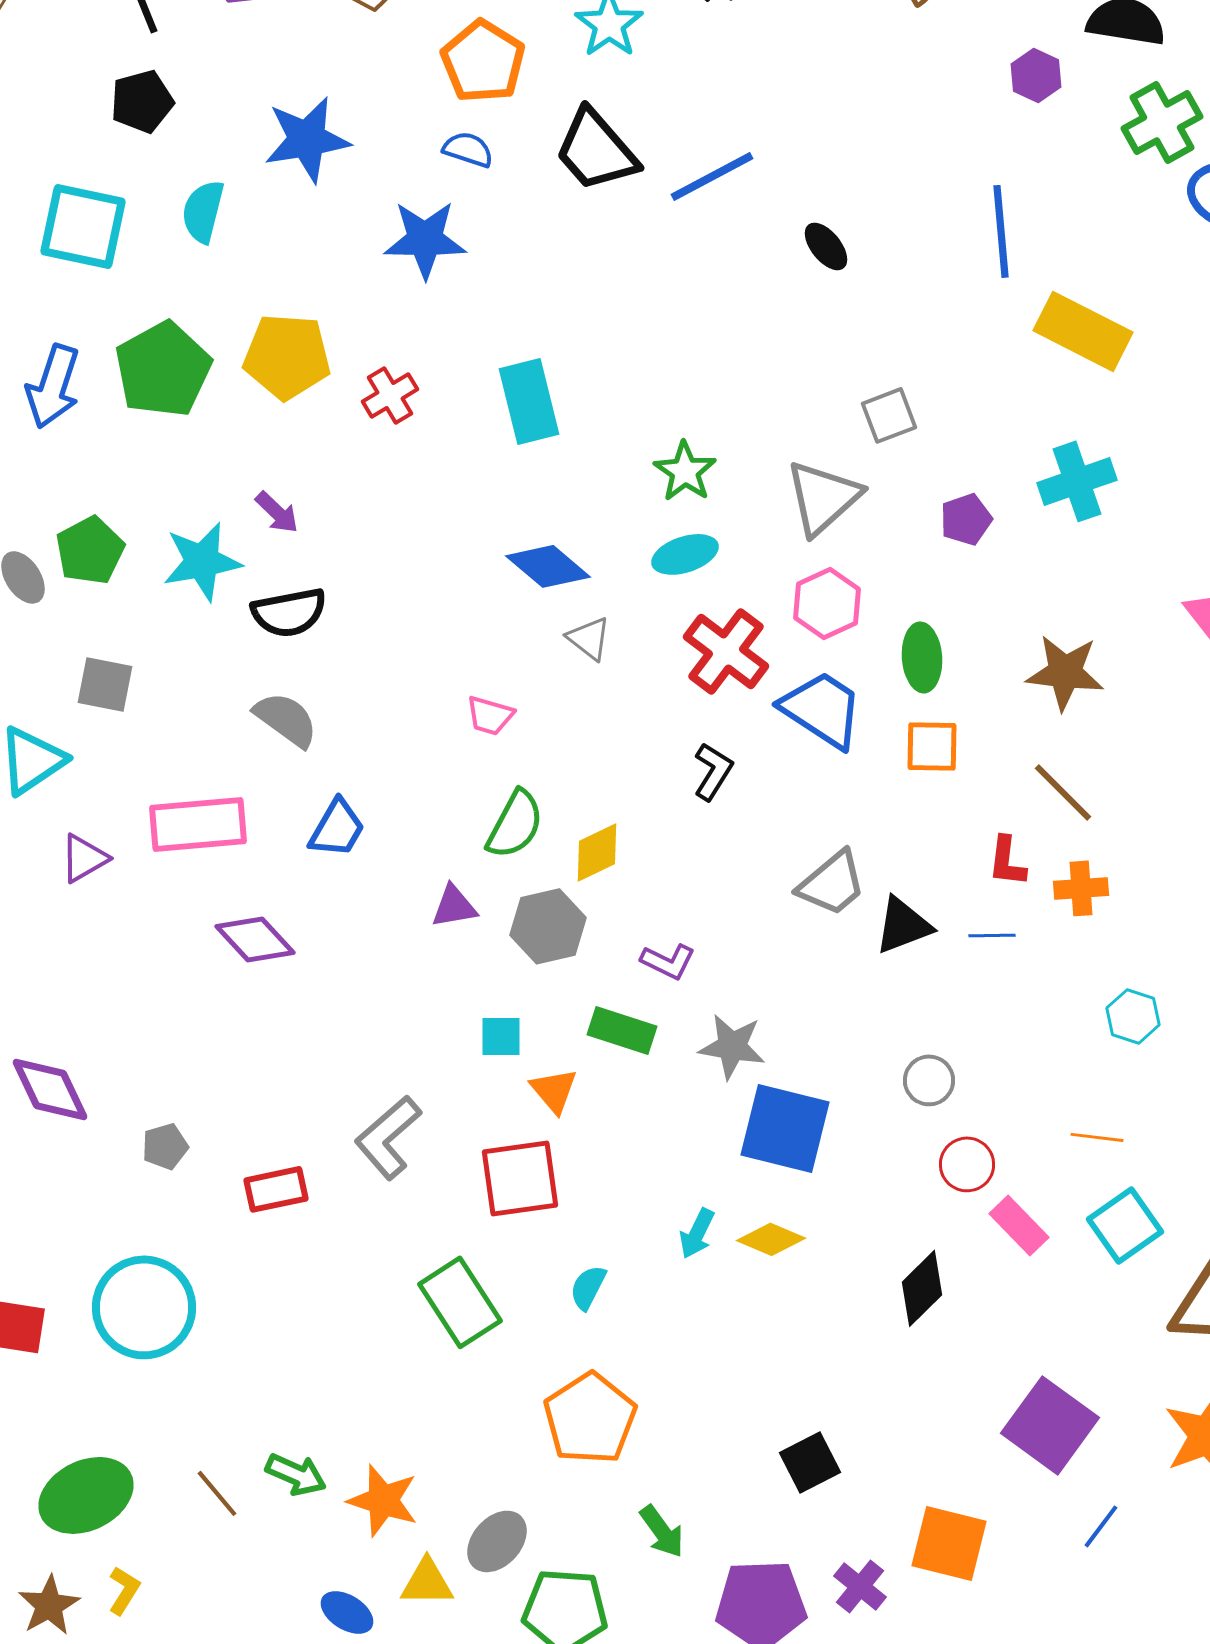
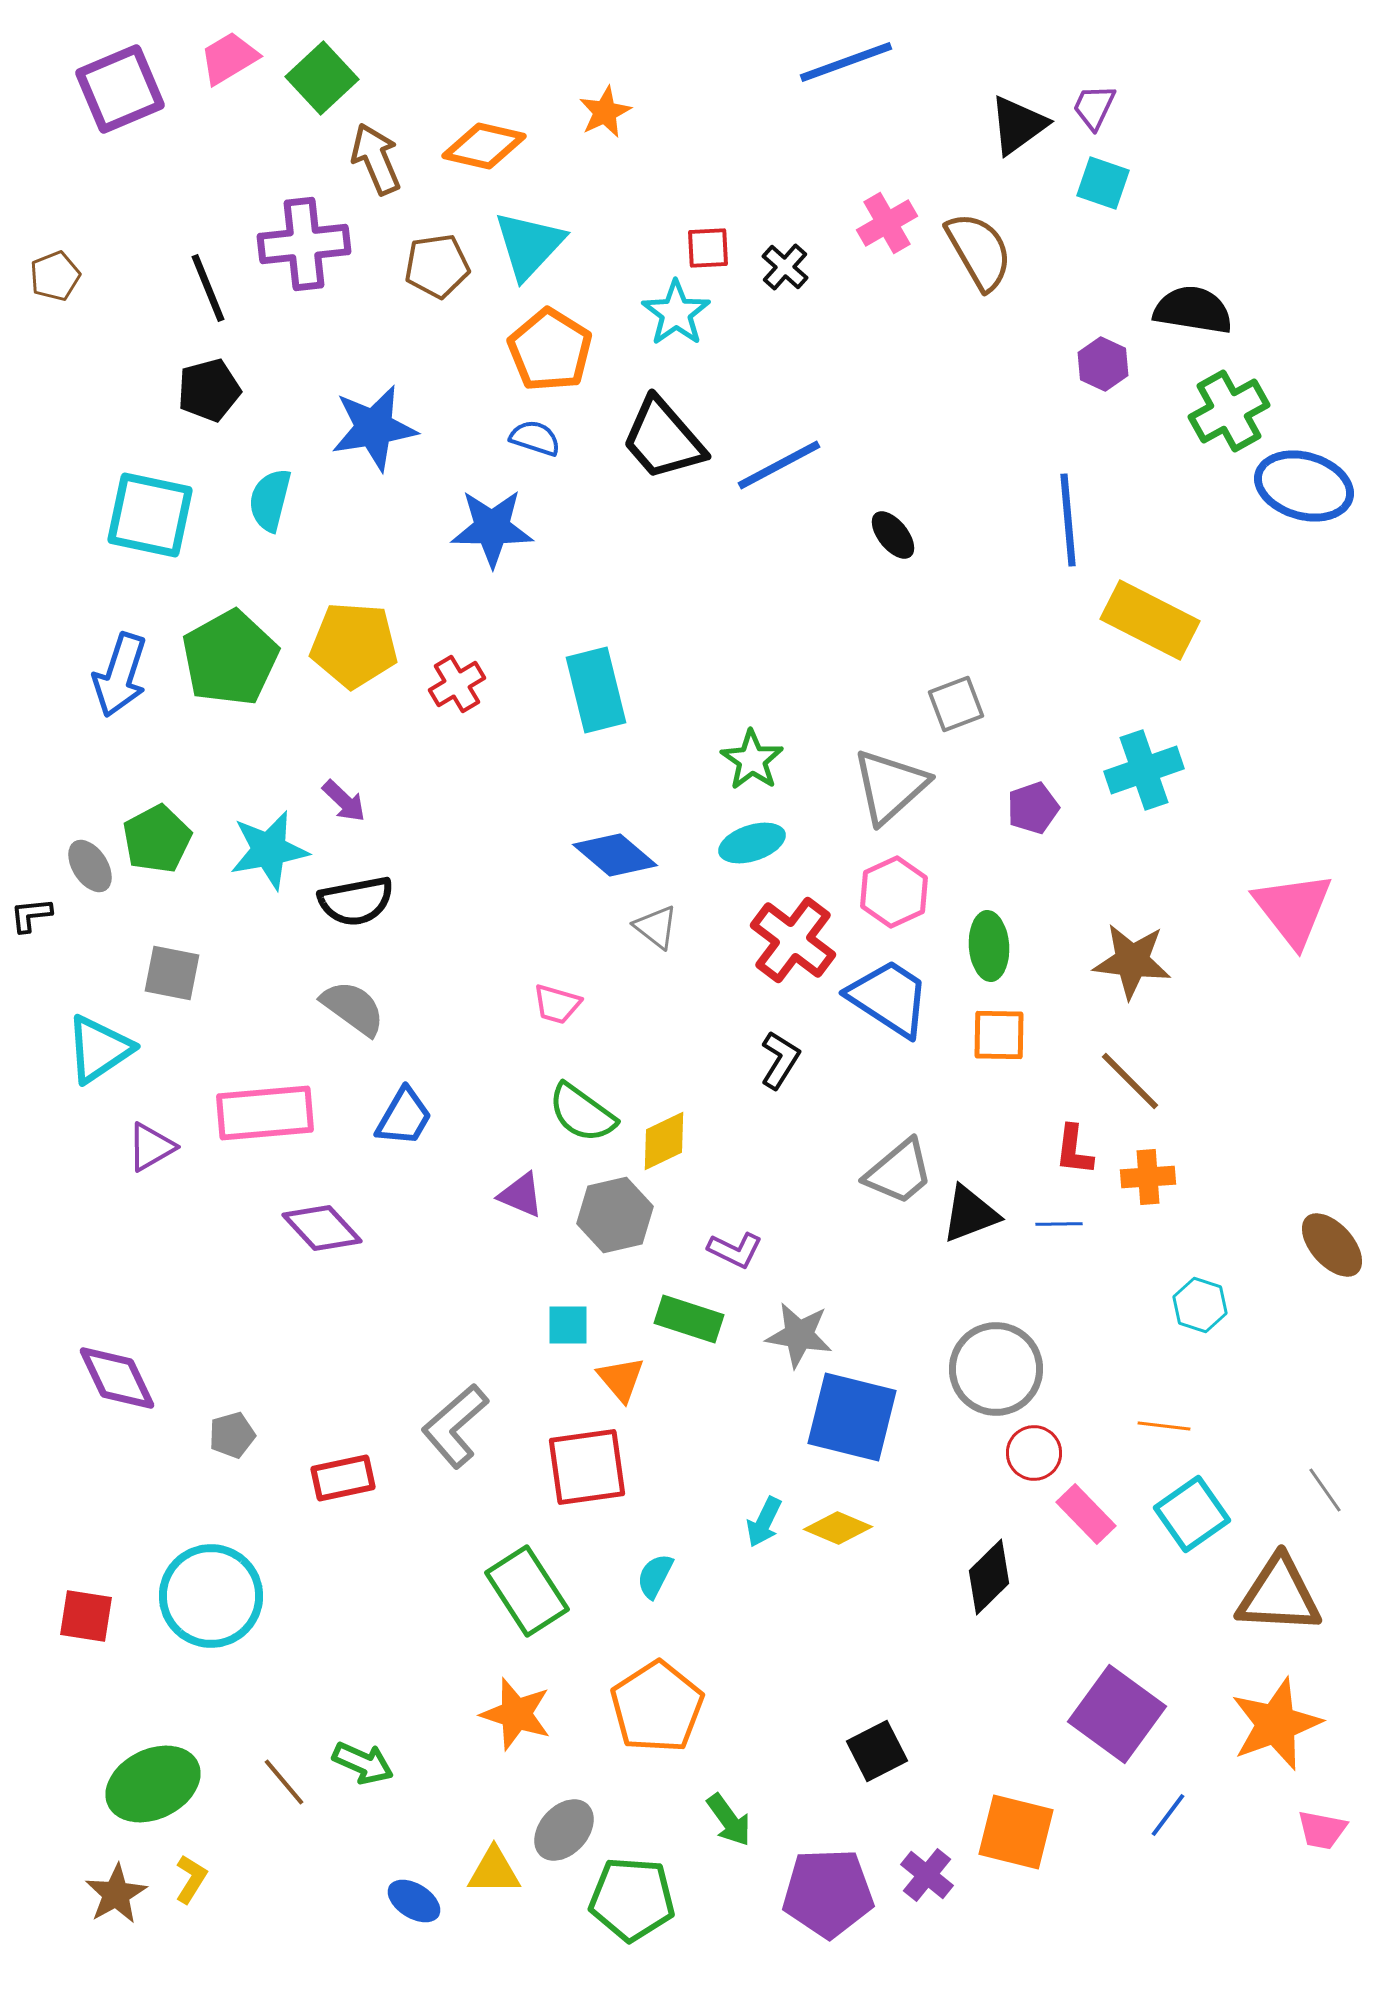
green semicircle: (515, 824) -> (582, 1113), turned 98
purple triangle: (454, 906) -> (521, 1195), turned 33
gray circle: (929, 1080) -> (996, 1369), size x1.8
orange star: (383, 1500) -> (516, 1714), moved

